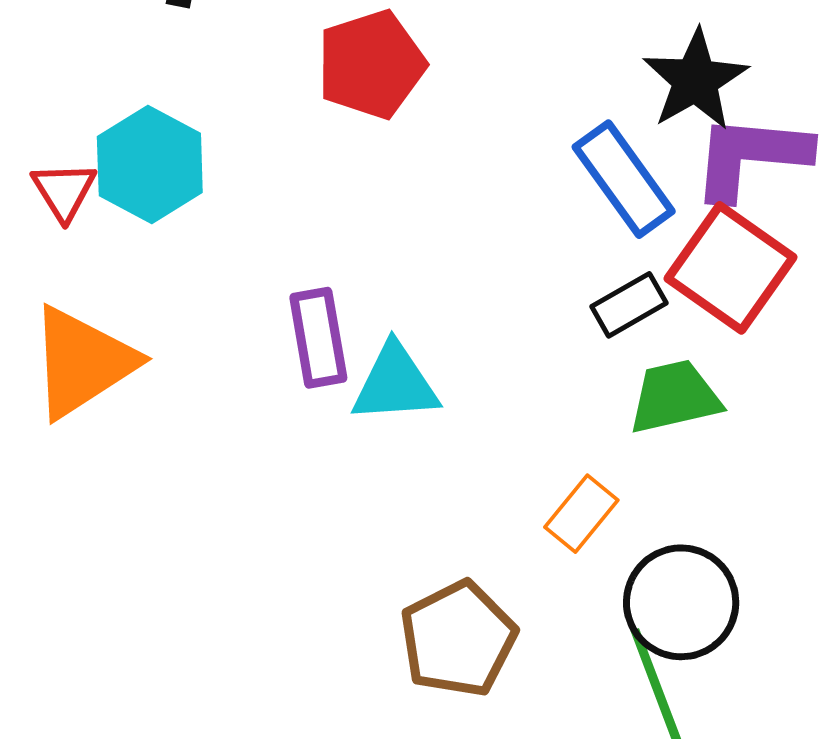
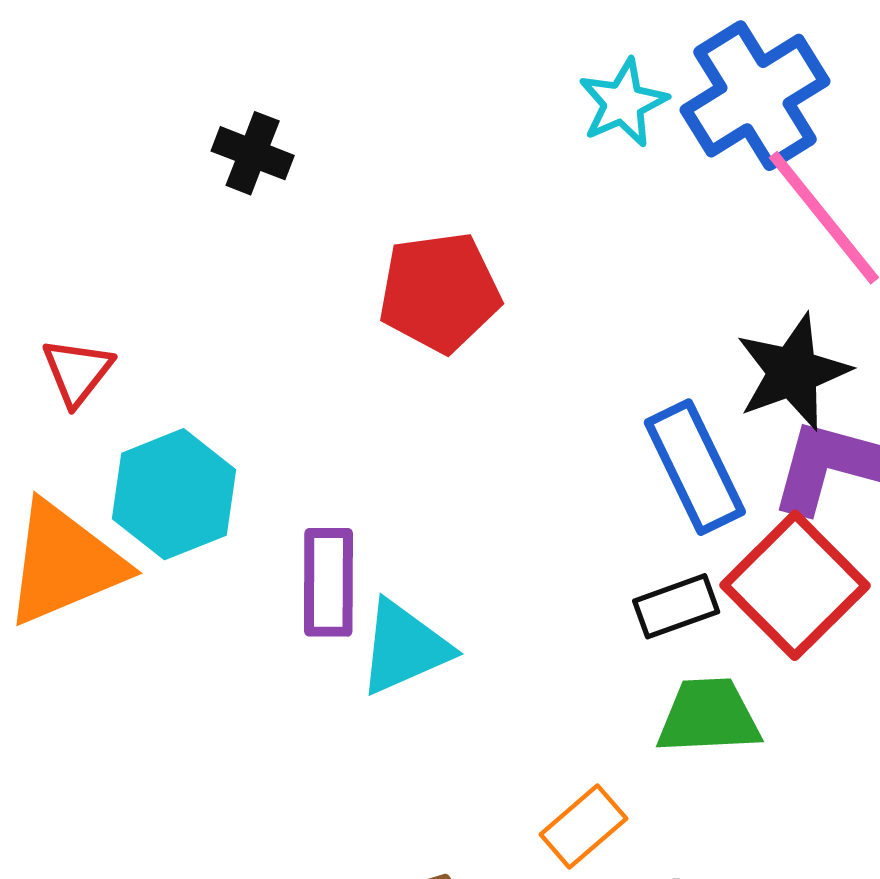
cyan hexagon: (150, 164) -> (174, 494), moved
cyan triangle: (395, 384) -> (404, 647), turned -30

